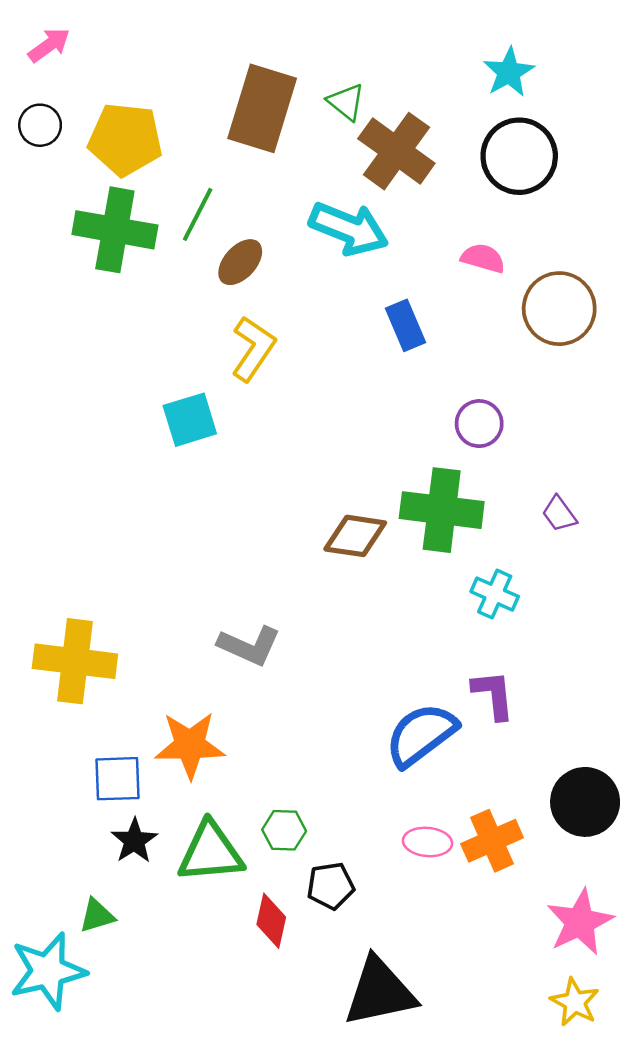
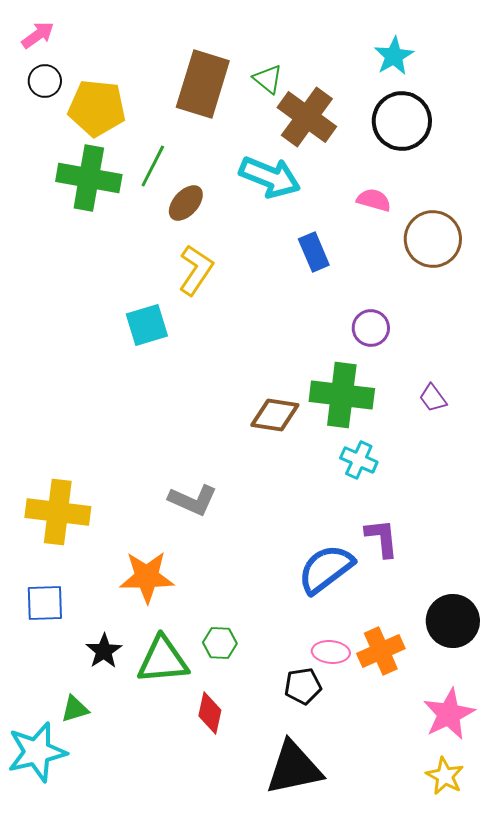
black circle: (40, 125) -> (45, 81), moved
cyan cross: (495, 594) -> (359, 460), moved
blue square: (118, 779) -> (45, 603), moved
black pentagon: (331, 886) -> (303, 686), moved

